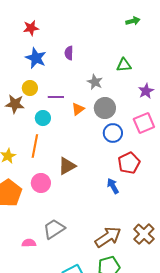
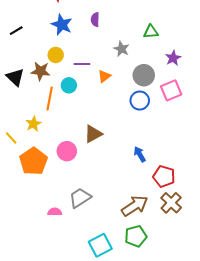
gray circle: (105, 108) -> (144, 75), moved
orange line: (35, 146) -> (50, 98), moved
red pentagon: (129, 163) -> (164, 176), moved, turned -30

